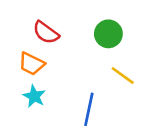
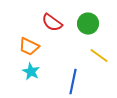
red semicircle: (46, 33) -> (52, 23), moved

